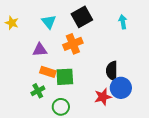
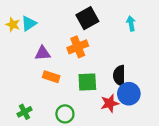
cyan triangle: (49, 22) -> (29, 23), moved, turned 35
green square: (65, 77) -> (87, 82), moved
green cross: (38, 91) -> (24, 112), moved

